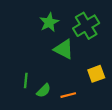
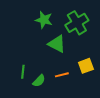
green star: (49, 22) -> (44, 20), turned -30
orange line: (68, 95) -> (62, 75), moved

